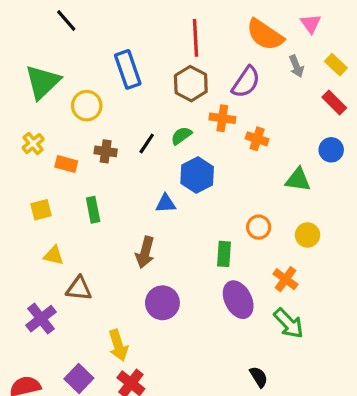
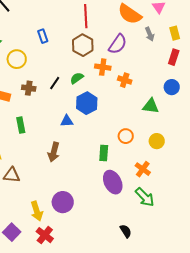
yellow rectangle: (336, 65) -> (175, 33), turned 32
blue rectangle: (128, 69) -> (43, 36), size x0.6
red rectangle: (334, 103) -> (174, 57), turned 63
purple circle: (162, 303) -> (63, 202), moved

